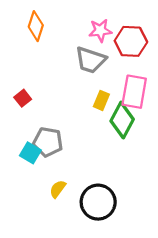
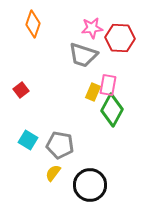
pink rectangle: (134, 92) -> (108, 85), moved, size x0.7
gray pentagon: (48, 142) -> (60, 145), moved

